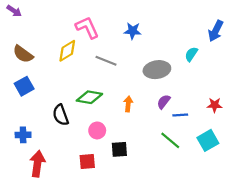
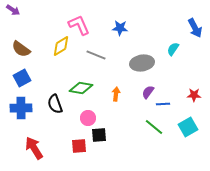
blue arrow: (216, 31) -> (195, 28), turned -54
blue cross: (23, 135) -> (21, 108), moved, size x1.5
black square: (119, 149) -> (99, 135), moved
red arrow: (37, 164) -> (34, 148), turned -40

